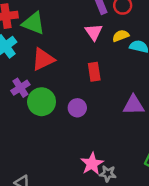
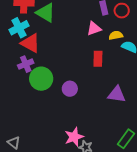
pink triangle: (94, 32) -> (94, 29), turned 35
red triangle: (43, 59) -> (30, 43), moved, turned 45
red rectangle: (94, 72) -> (98, 59), moved

